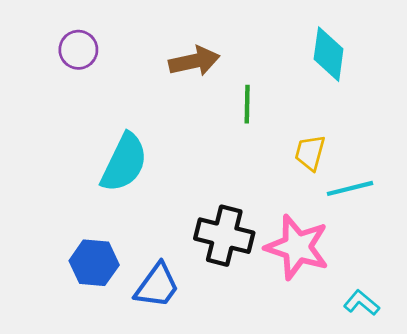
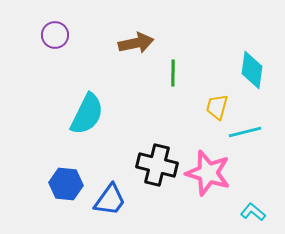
cyan diamond: (329, 54) -> (252, 70), moved

